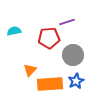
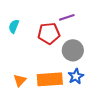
cyan semicircle: (14, 31) -> (14, 26), turned -56
orange triangle: (30, 70) -> (20, 80), moved

